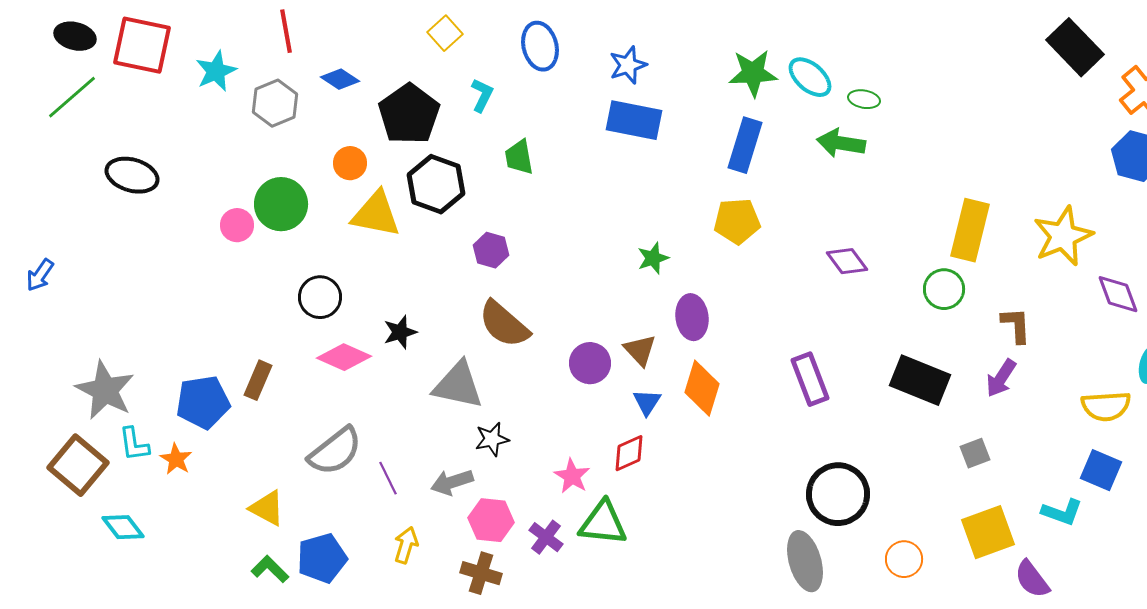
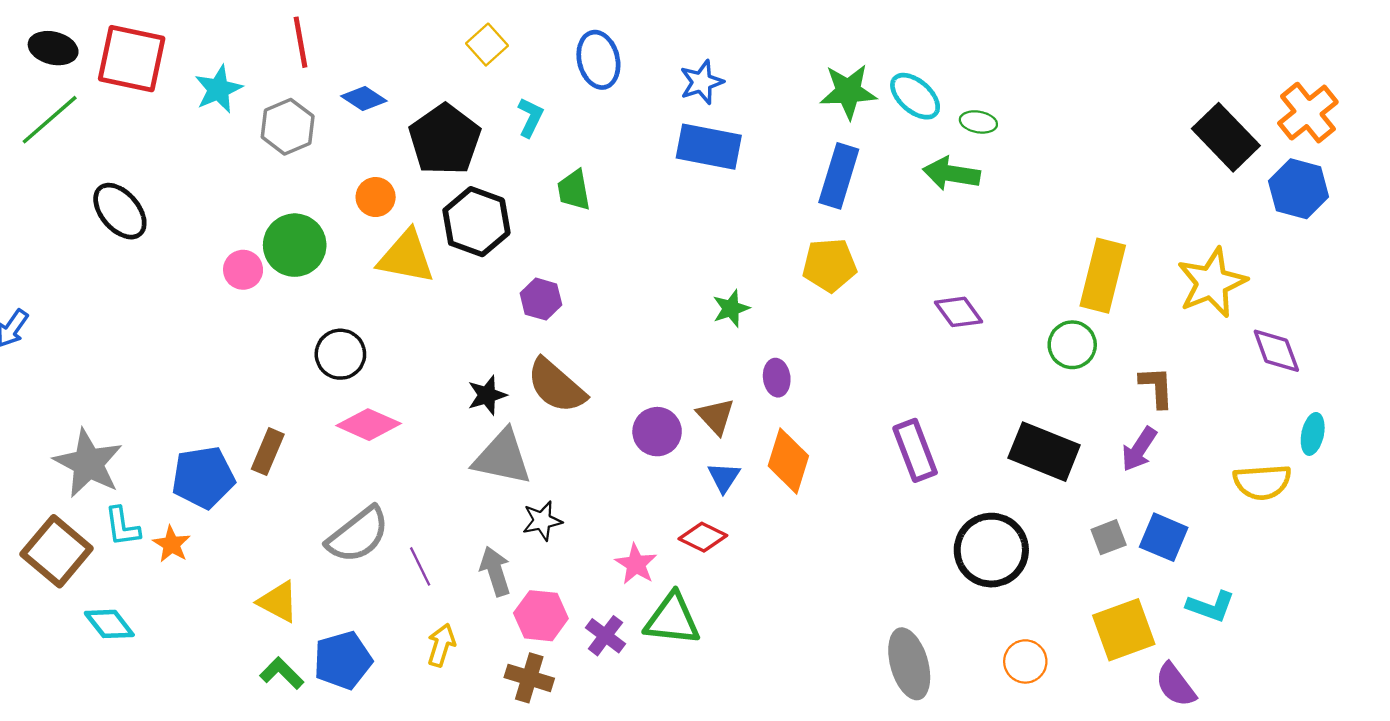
black rectangle: (1075, 47) -> (1226, 137), moved
black ellipse: (132, 175) -> (120, 211), turned 33
purple ellipse: (692, 317) -> (777, 378), size x0.7
black star: (400, 332) -> (487, 395), moved
red diamond: (629, 453) -> (703, 537), turned 51
blue square: (1101, 470) -> (1164, 537), moved
gray arrow: (452, 482) -> (495, 571), turned 90
black circle: (838, 494) -> (991, 550), moved

